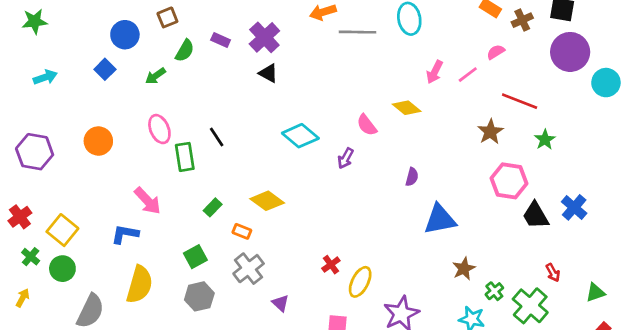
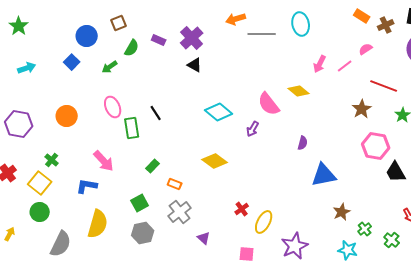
green star: (35, 21) -> (19, 26), turned -30
pink semicircle: (367, 125) -> (269, 104), size x1.4
yellow diamond: (267, 201) -> (215, 161), moved
green cross: (31, 257) -> (52, 160), moved
green cross: (530, 306) -> (392, 240), size x0.6

